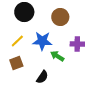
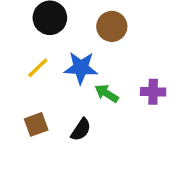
purple cross: (77, 44) -> (153, 92), moved
brown square: (16, 63) -> (36, 124), moved

